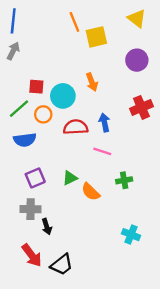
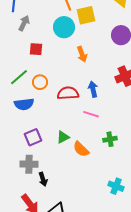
gray arrow: (13, 51) -> (24, 23), moved
red square: (36, 87) -> (36, 49), moved
cyan circle: (63, 96) -> (64, 27), moved

